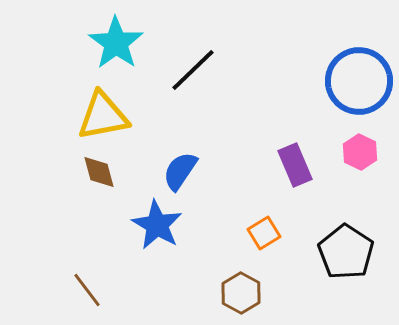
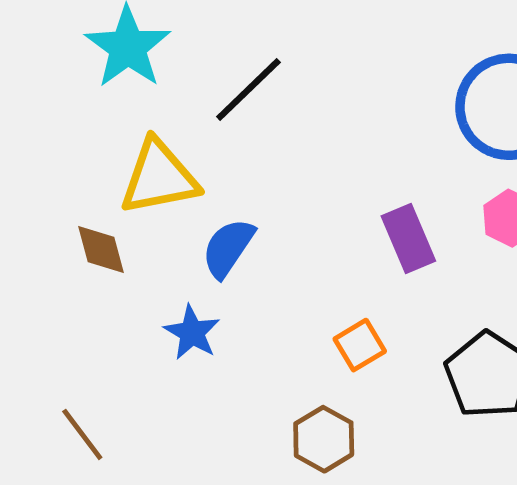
yellow triangle: (103, 116) -> (159, 177), moved
blue star: (157, 225) -> (192, 333), size x0.7

